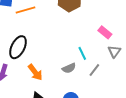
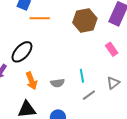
pink rectangle: (105, 32) -> (112, 49), moved
gray semicircle: (69, 68) -> (57, 83), moved

